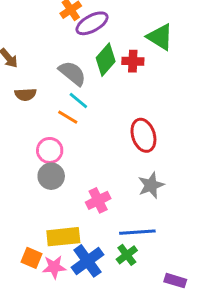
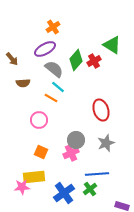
purple ellipse: (92, 23) -> (45, 49), moved
red cross: (133, 61) -> (94, 61), turned -32
gray circle: (51, 176) -> (76, 140), moved
yellow rectangle: (63, 237) -> (34, 177), moved
orange square: (31, 258) -> (41, 152), moved
pink star: (54, 267) -> (22, 187), moved

